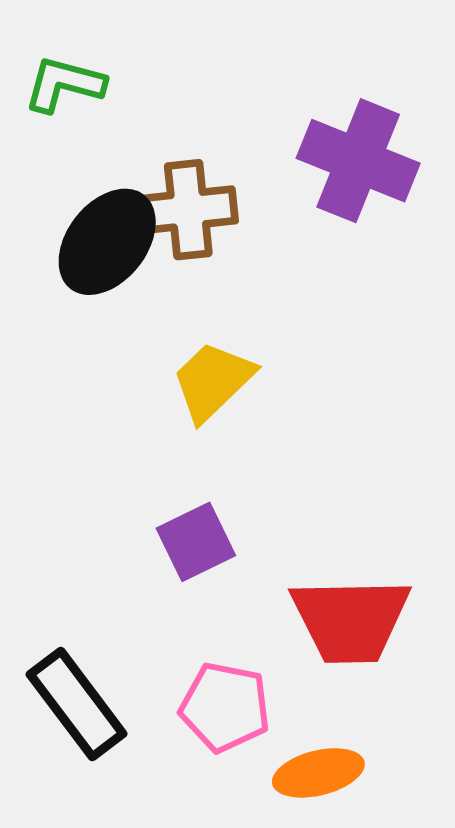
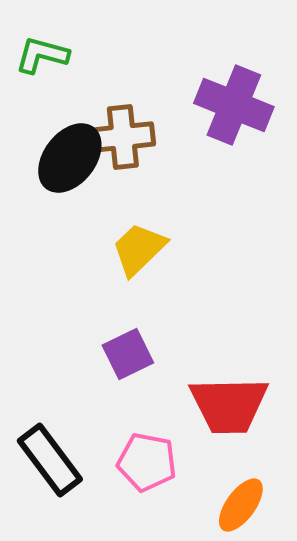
orange ellipse: (318, 773) -> (241, 505), moved, turned -40

